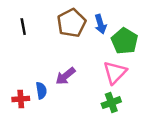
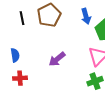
brown pentagon: (71, 23) -> (49, 15), moved
blue semicircle: (41, 91) -> (15, 55), moved

